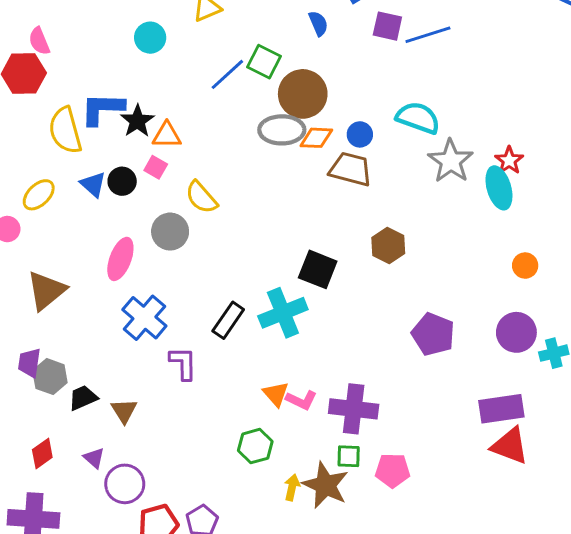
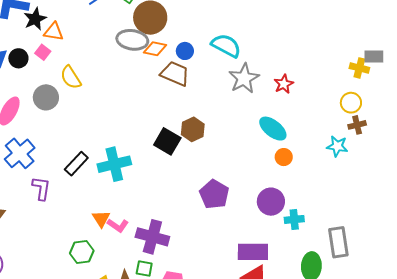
cyan ellipse: (499, 188) -> (273, 129), moved, turned -44
black square: (318, 269) -> (167, 141), moved

